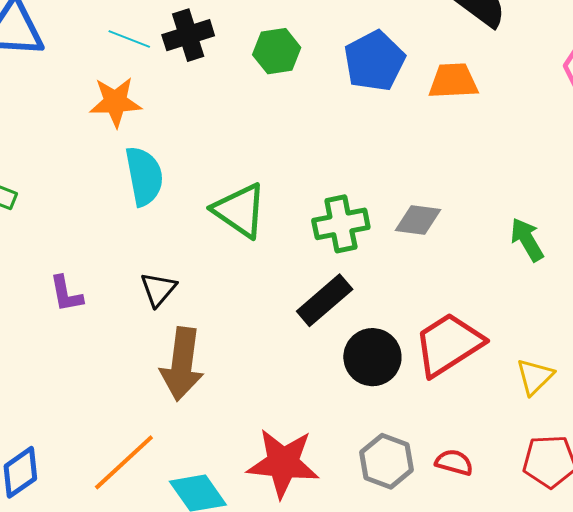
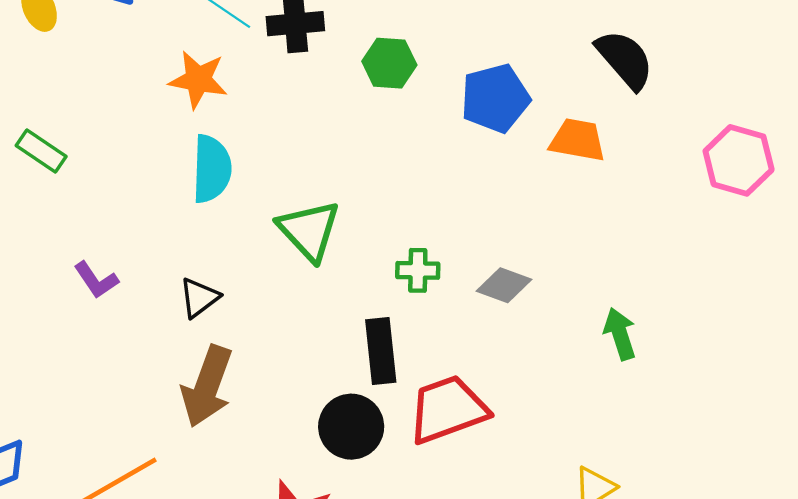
green cross: (341, 224) -> (418, 270), size x0.7
purple L-shape: (66, 294) -> (96, 280), turned -36
black rectangle: (325, 300) -> (381, 351), turned -68
red trapezoid: (448, 344) -> (448, 409), moved
black circle: (372, 357) -> (351, 427), moved

